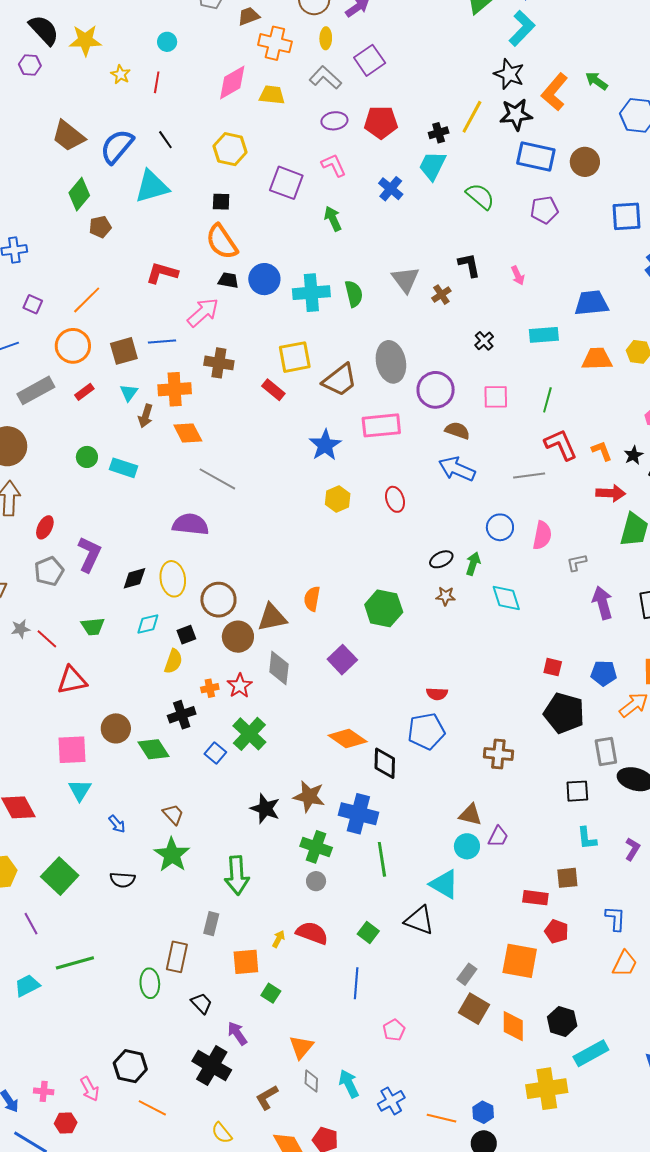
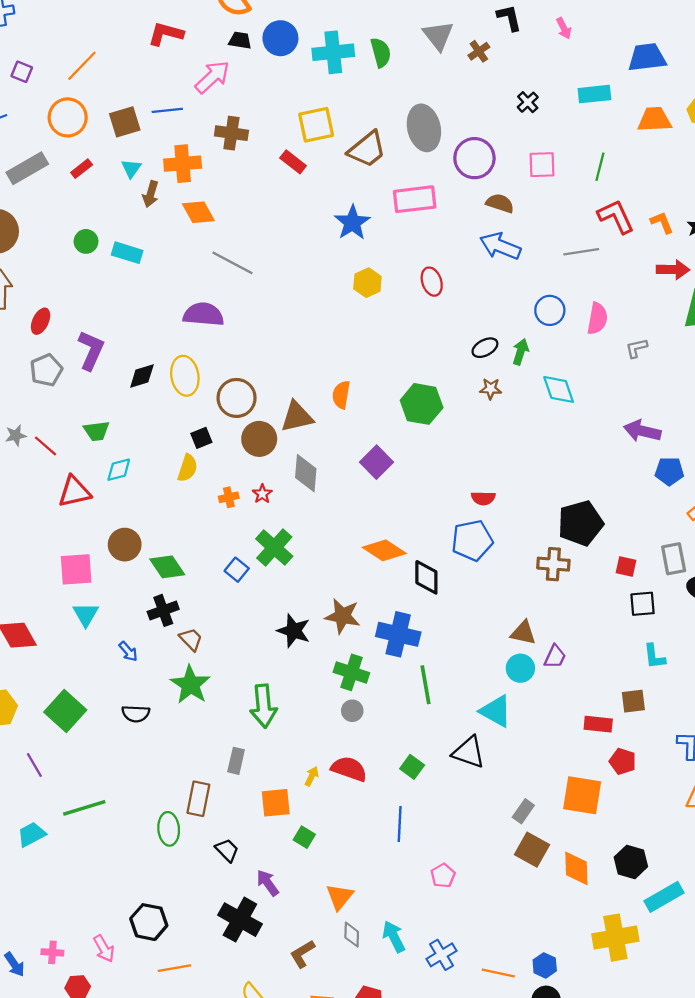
purple arrow: (602, 603) -> (642, 431), moved, turned -60
cyan diamond: (148, 624) -> (119, 470), moved
red square: (553, 667) -> (626, 567), moved
red star: (240, 686) -> (262, 494), size x0.7
black pentagon: (564, 713) -> (580, 523), moved, turned -30
black cross: (182, 715) -> (163, 610), moved
orange line: (152, 1108) -> (174, 968), turned -36

